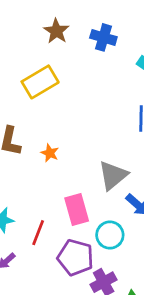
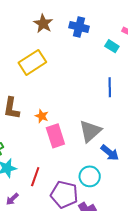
pink rectangle: (77, 210) -> (55, 136), moved

